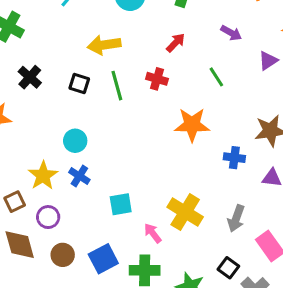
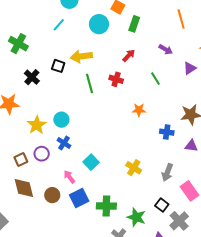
black square: (79, 83) -> (58, 66), moved
orange star: (192, 125) -> (139, 110), size x0.6
yellow star: (43, 176) -> (37, 125), moved
cyan square: (121, 204) -> (91, 162), turned -35
yellow cross: (185, 212) -> (134, 168), size x0.7
purple circle: (48, 217) -> (42, 154), moved
pink arrow: (153, 233) -> (69, 177), moved

